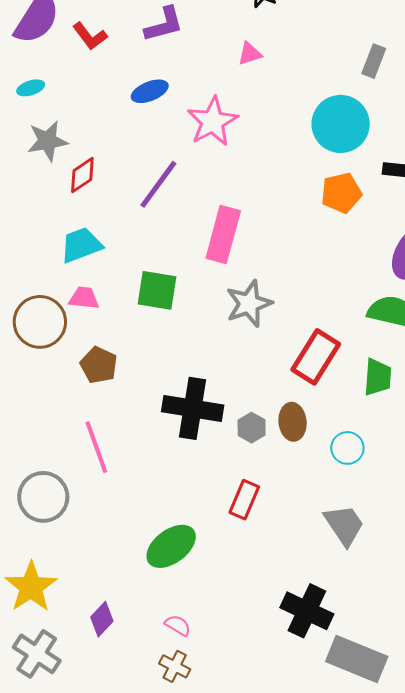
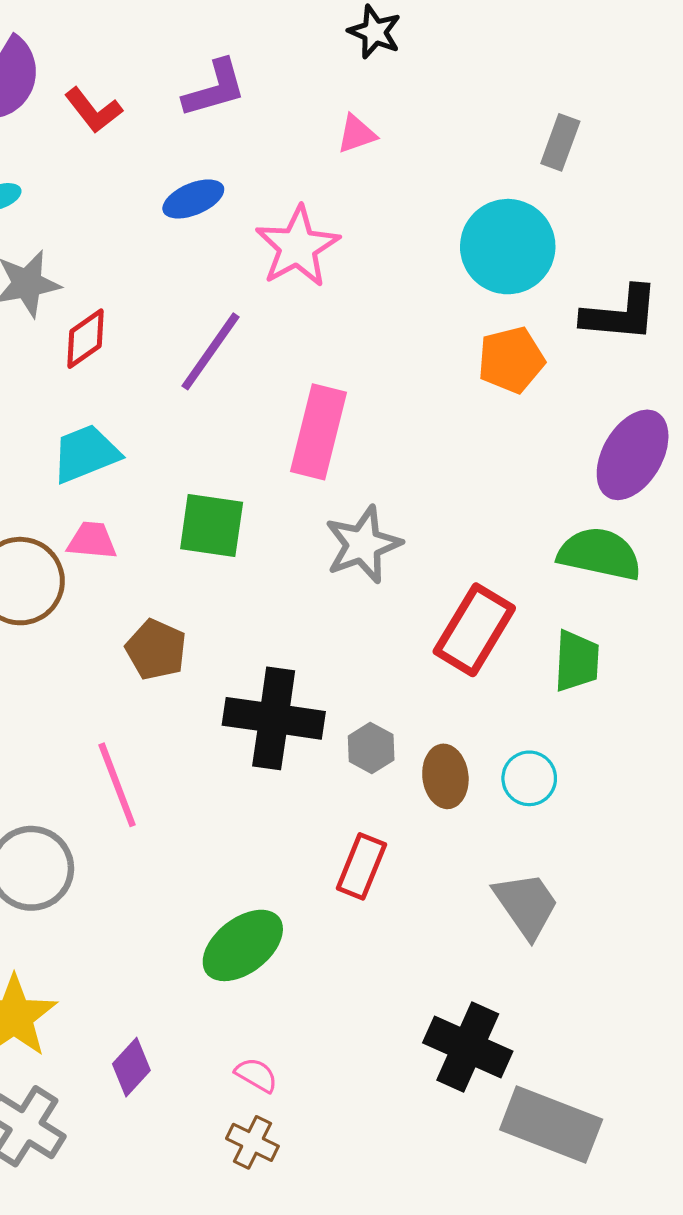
brown pentagon: (99, 365) -> (156, 650), moved
brown ellipse: (293, 422) -> (445, 776), moved

